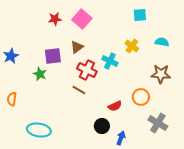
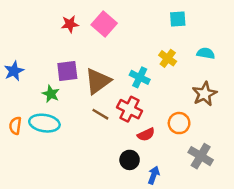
brown triangle: (77, 47) -> (98, 81), moved, size x1.6
red cross: (87, 70) -> (130, 109), moved
brown star: (161, 74) -> (204, 94), turned -30
cyan ellipse: (39, 130) -> (44, 123), moved

